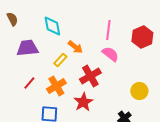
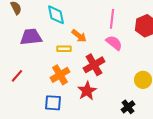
yellow rectangle: (60, 60) -> (64, 49), turned 48
red line: (29, 83) -> (17, 76), moved

